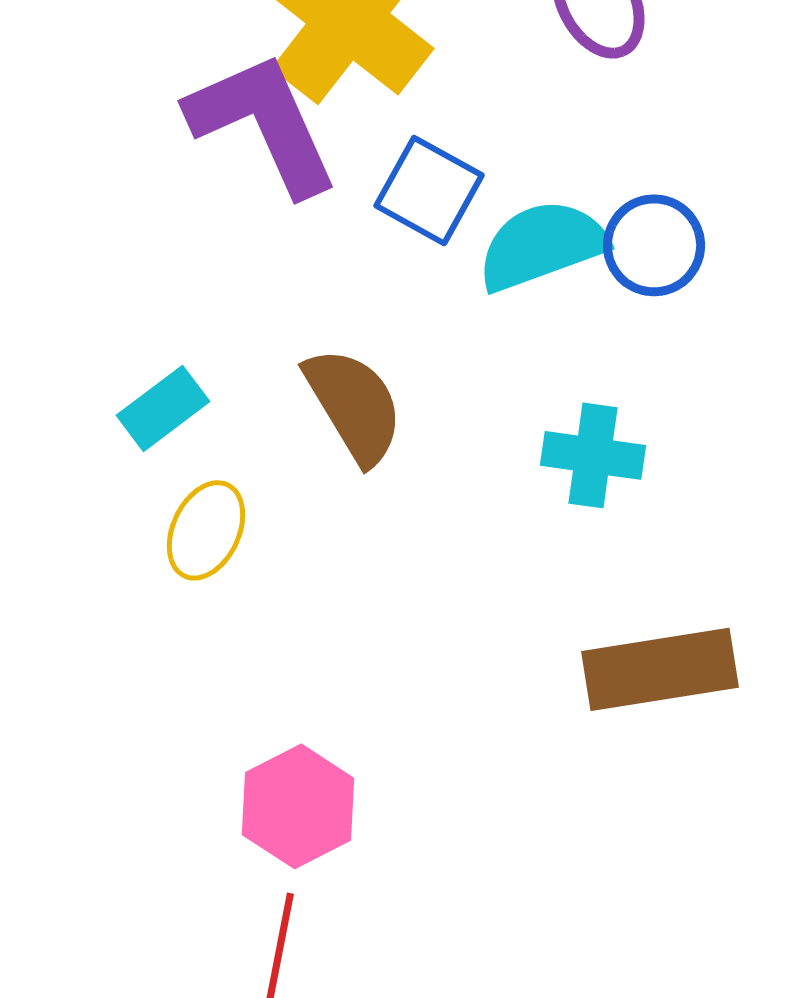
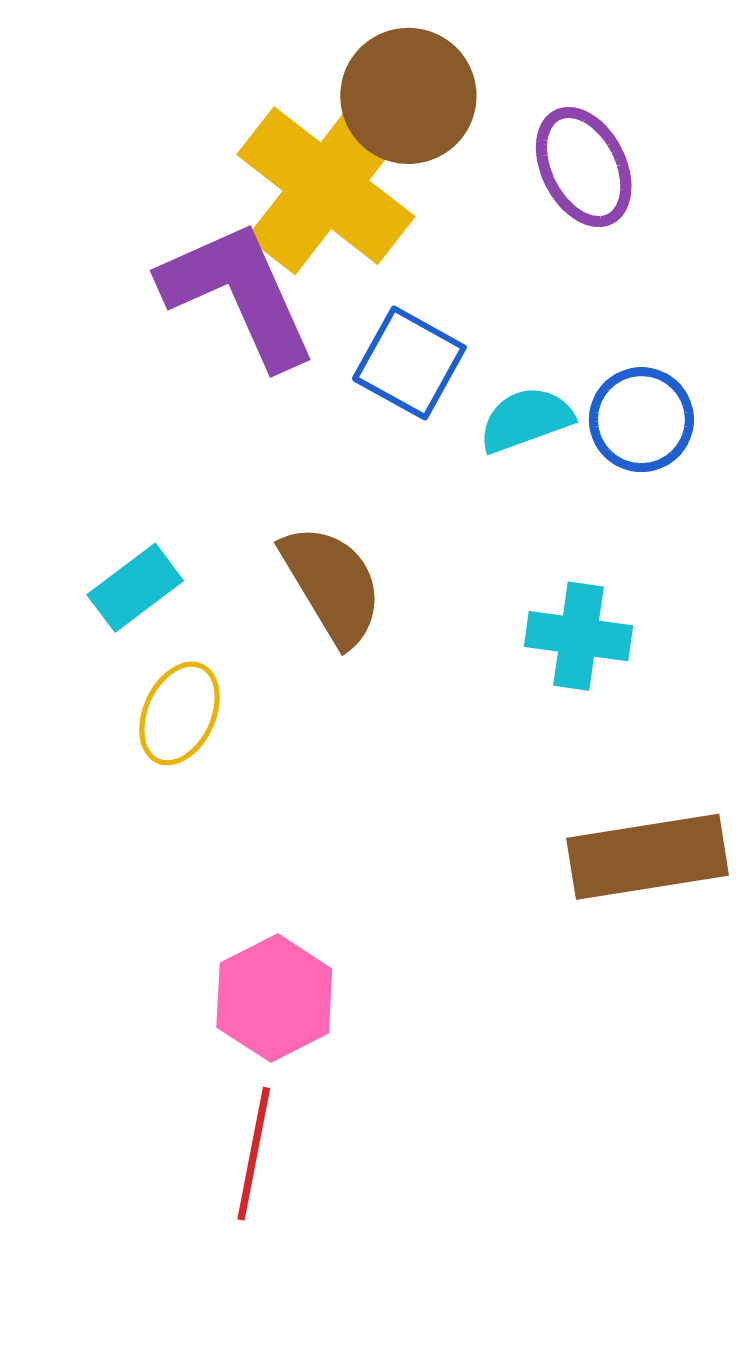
cyan semicircle: (542, 245) -> (526, 420), size x0.7

